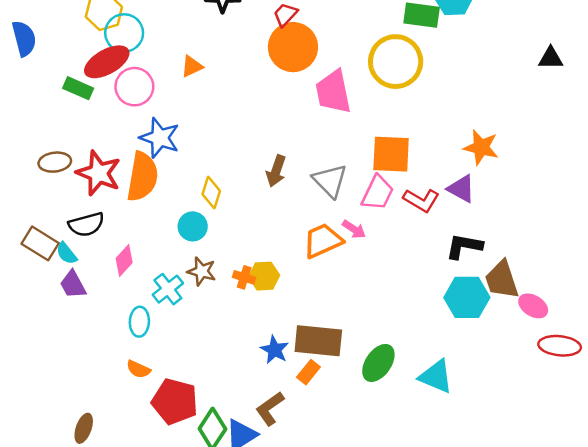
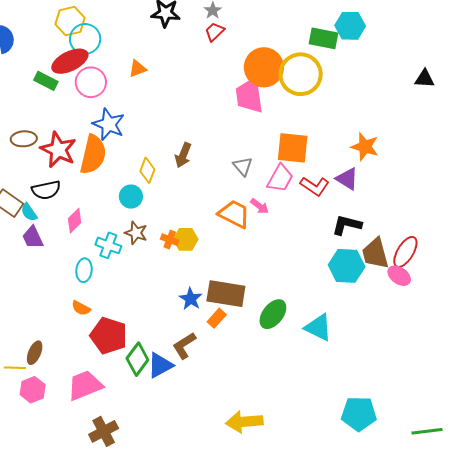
orange circle: (293, 47) -> (264, 67), moved
brown arrow: (276, 171) -> (183, 155), moved
gray triangle: (330, 181) -> (243, 166), size x0.7
orange trapezoid: (323, 241) -> (234, 214), turned 48
cyan cross: (168, 289) -> (108, 245), turned -35
red ellipse: (560, 346) -> (405, 252), moved, turned -68

